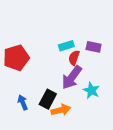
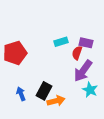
red semicircle: (74, 58) -> (77, 53), moved
purple arrow: (72, 77) -> (83, 71), moved
cyan star: (91, 90) -> (90, 90), moved

